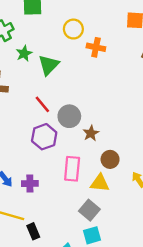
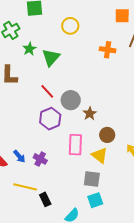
orange cross: (96, 47) -> (108, 50), moved
purple cross: (30, 183) -> (40, 159), turned 32
yellow triangle: (100, 183) -> (100, 155), turned 36
gray square: (89, 210) -> (92, 179), turned -30

